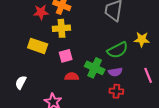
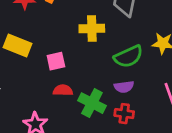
yellow cross: (61, 28) -> (92, 28), moved
green cross: (95, 68) -> (92, 103), moved

